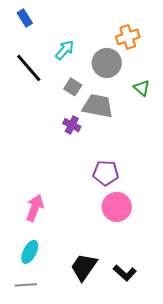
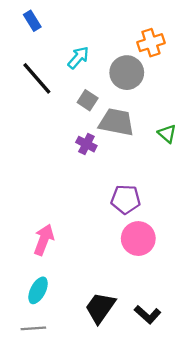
green triangle: (142, 88) -> (167, 134), moved

